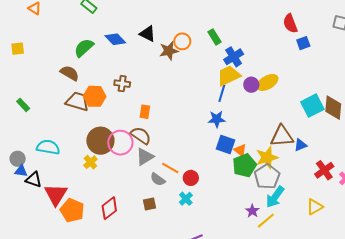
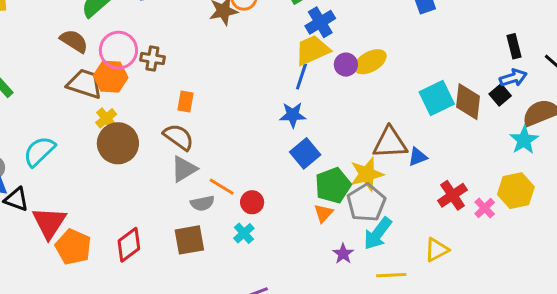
pink circle: (120, 143) -> (118, 50), moved
blue square: (225, 145) -> (305, 153), turned 30
cyan semicircle: (48, 147) -> (39, 151), turned -55
orange triangle: (240, 150) -> (323, 213), moved, turned 32
yellow cross: (90, 162) -> (106, 118), moved
gray semicircle: (158, 179) -> (202, 203), turned -49
brown square: (150, 204) -> (189, 240), size x1.5
yellow line: (266, 221) -> (391, 275), moved, turned 36

